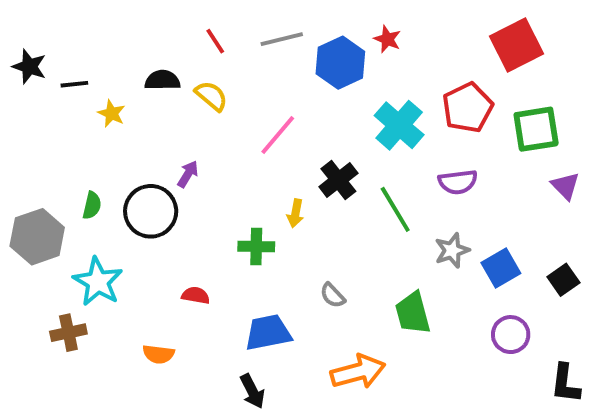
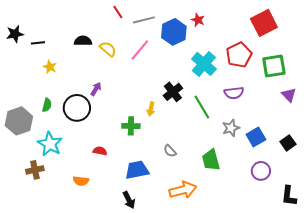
red line: (215, 41) -> (118, 12), moved
black star: (29, 67) -> (15, 34), turned -30
yellow star: (112, 113) -> (50, 67), moved
pink line: (278, 135) -> (140, 50), moved

